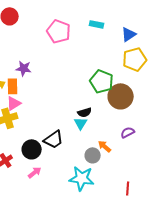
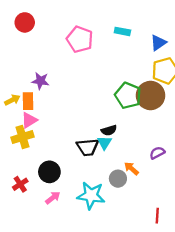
brown circle: (121, 96) -> (151, 95), moved
black trapezoid: (54, 139) -> (88, 147), moved, turned 30
cyan star: (82, 178) -> (91, 195), moved

